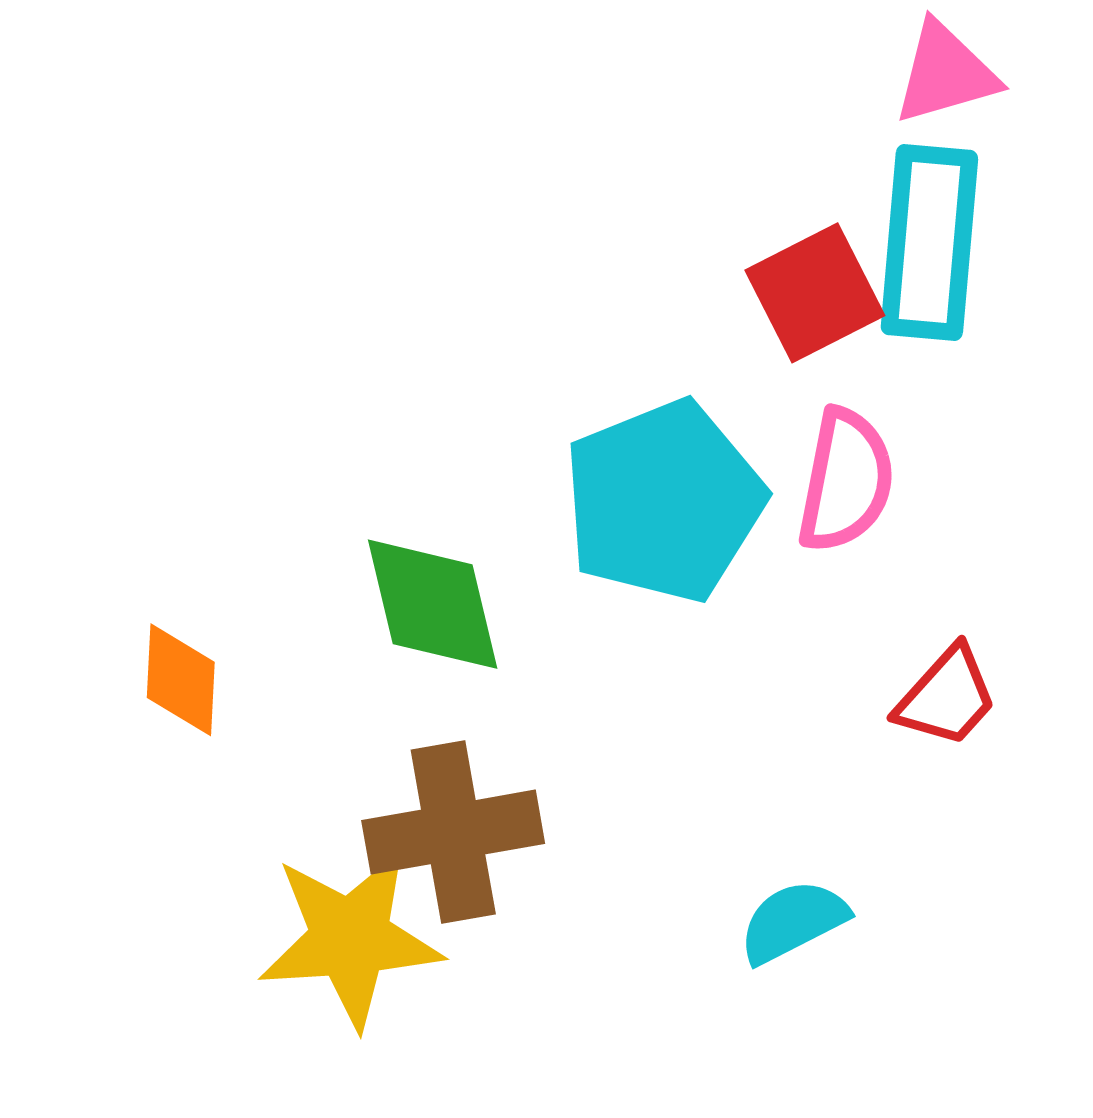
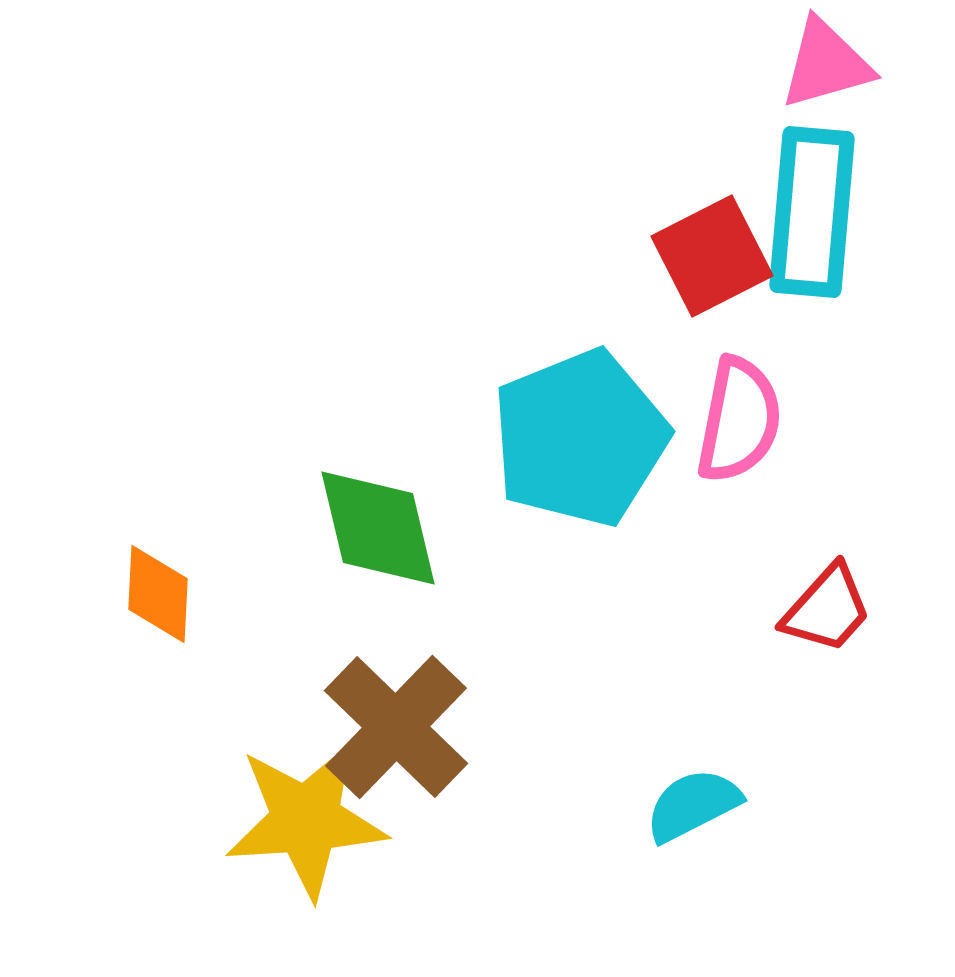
brown cross: (453, 832) -> (396, 727), turned -36

